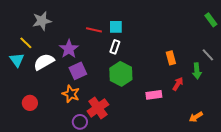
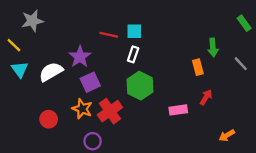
gray star: (42, 21) -> (32, 21), moved
yellow line: (26, 43) -> (14, 45), moved
green arrow: (197, 71) -> (213, 47), moved
red circle: (30, 103) -> (49, 119), moved
red cross: (98, 108) -> (110, 111), moved

